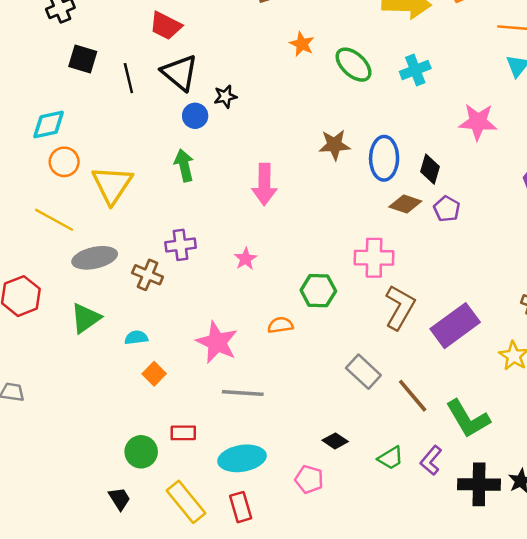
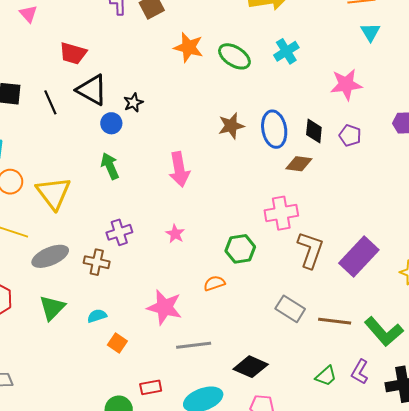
orange star: (302, 44) -> (189, 47), size x1.4
purple pentagon: (447, 209) -> (350, 135), moved
brown line: (413, 396) -> (335, 321), turned -32
black diamond: (335, 441) -> (251, 367), moved, size x1.6

